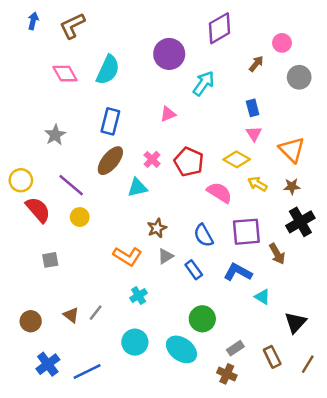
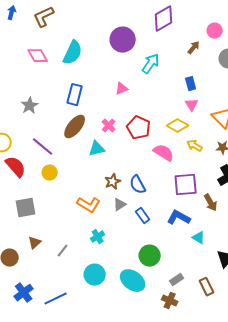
blue semicircle: (204, 235) -> (138, 185), moved
gray square: (50, 260) -> (26, 208), size x1.5
brown triangle: (71, 315) -> (35, 243), moved, turned 40

